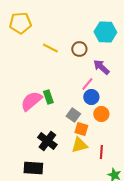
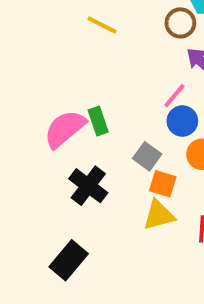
brown circle: (79, 49) -> (180, 23), moved
black cross: (47, 141) -> (88, 186), moved
black rectangle: (33, 168) -> (69, 260), turned -54

